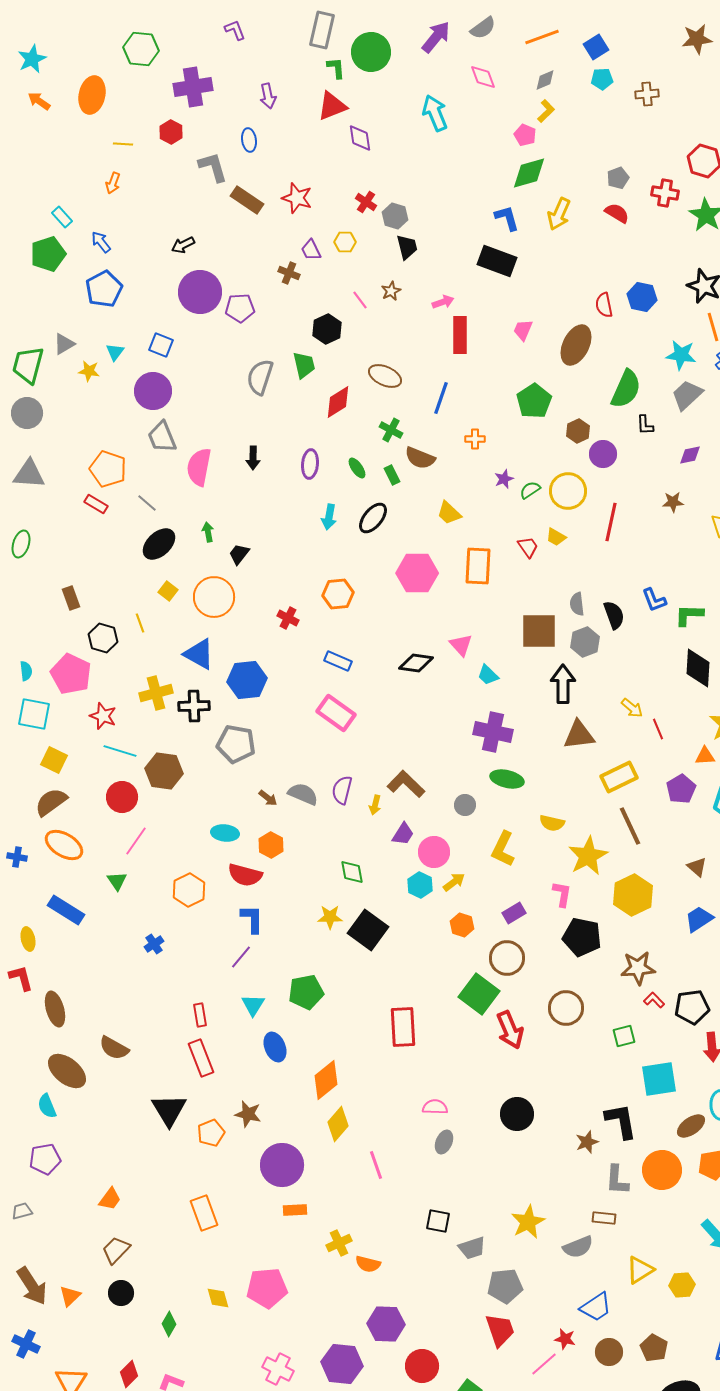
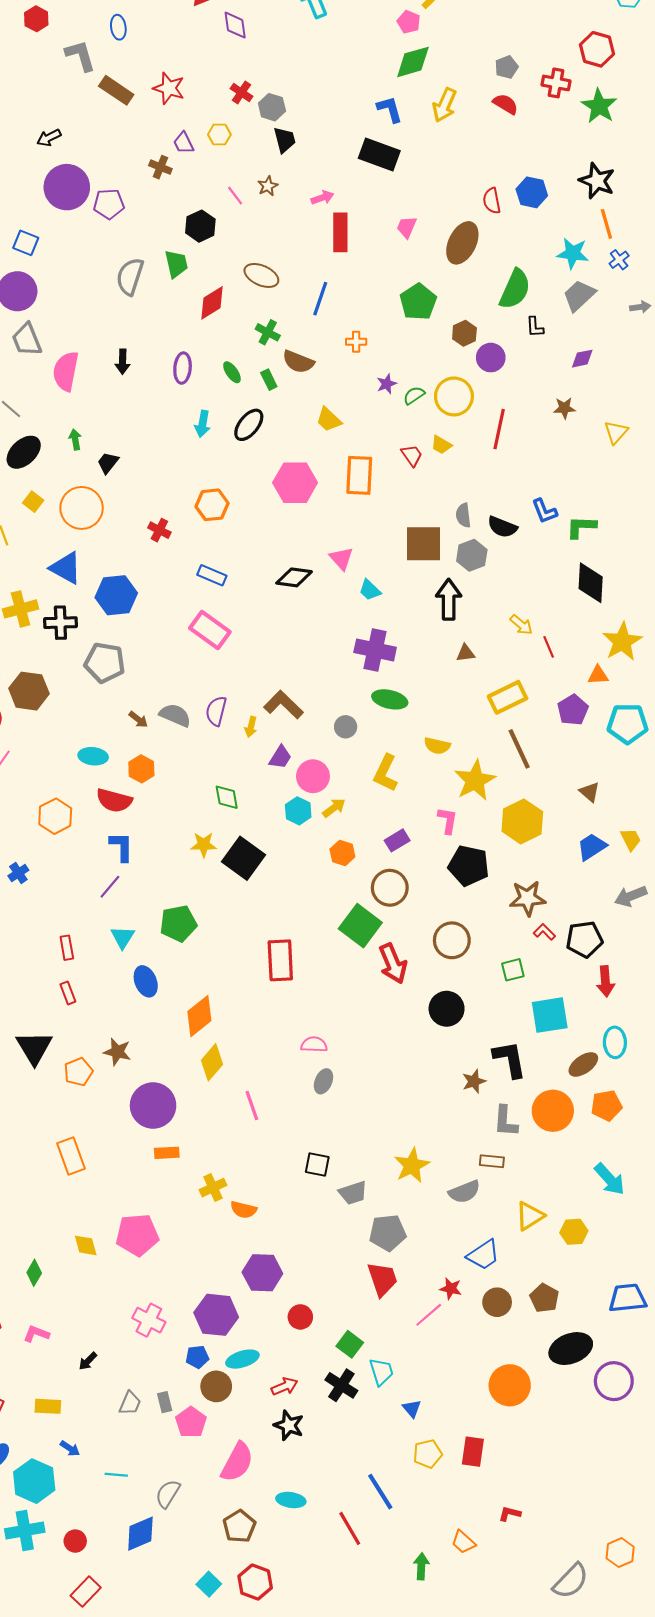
black semicircle: (614, 615) -> (502, 527), turned 132
brown triangle: (579, 735) -> (466, 653), size x0.6
red rectangle: (201, 1058) -> (68, 993), size x0.6
black circle: (517, 1114) -> (447, 1009), moved
red circle: (422, 1366) -> (300, 1317), size x0.7

